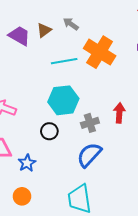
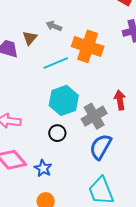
gray cross: (90, 123) -> (94, 116), size x1.4

